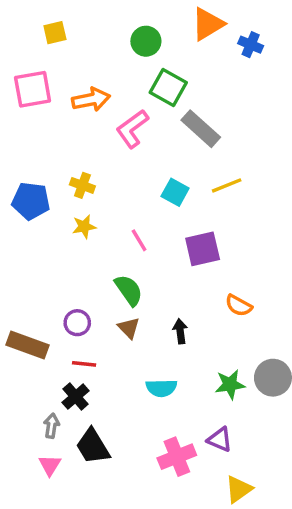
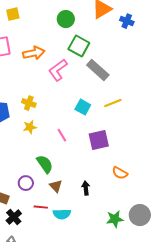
green semicircle: (129, 290) -> (45, 164), moved
red line: (84, 364) -> (41, 207), moved
cyan semicircle: (161, 388) -> (62, 214), moved
black cross: (76, 397) -> (14, 217), moved

